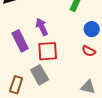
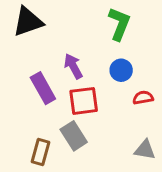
blue circle: (92, 29) -> (121, 70), moved
red semicircle: (89, 51) -> (143, 98), turned 144

